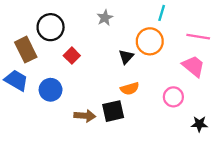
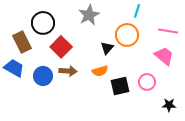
gray star: (105, 18) -> (89, 15), size x1.5
red square: (72, 56) -> (61, 47), size x1.5
orange semicircle: (130, 89) -> (100, 71), moved
black square: (113, 111) -> (120, 86), moved
brown arrow: (85, 116) -> (68, 71), moved

